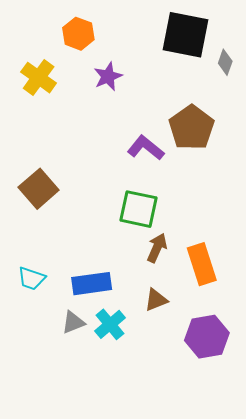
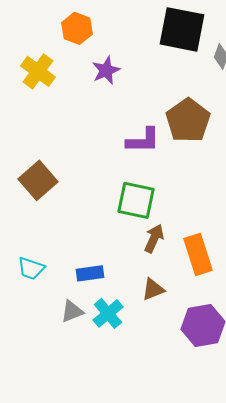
purple L-shape: (146, 148) -> (143, 140), turned 141
blue rectangle: (92, 284) -> (90, 273), size x0.7

